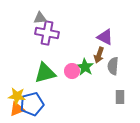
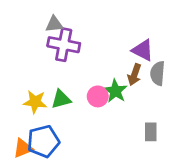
gray semicircle: (113, 66) -> (158, 73), moved
green triangle: (45, 73) -> (61, 99), size x0.7
yellow star: (17, 96) -> (35, 102), moved
gray rectangle: (120, 97) -> (151, 132), moved

